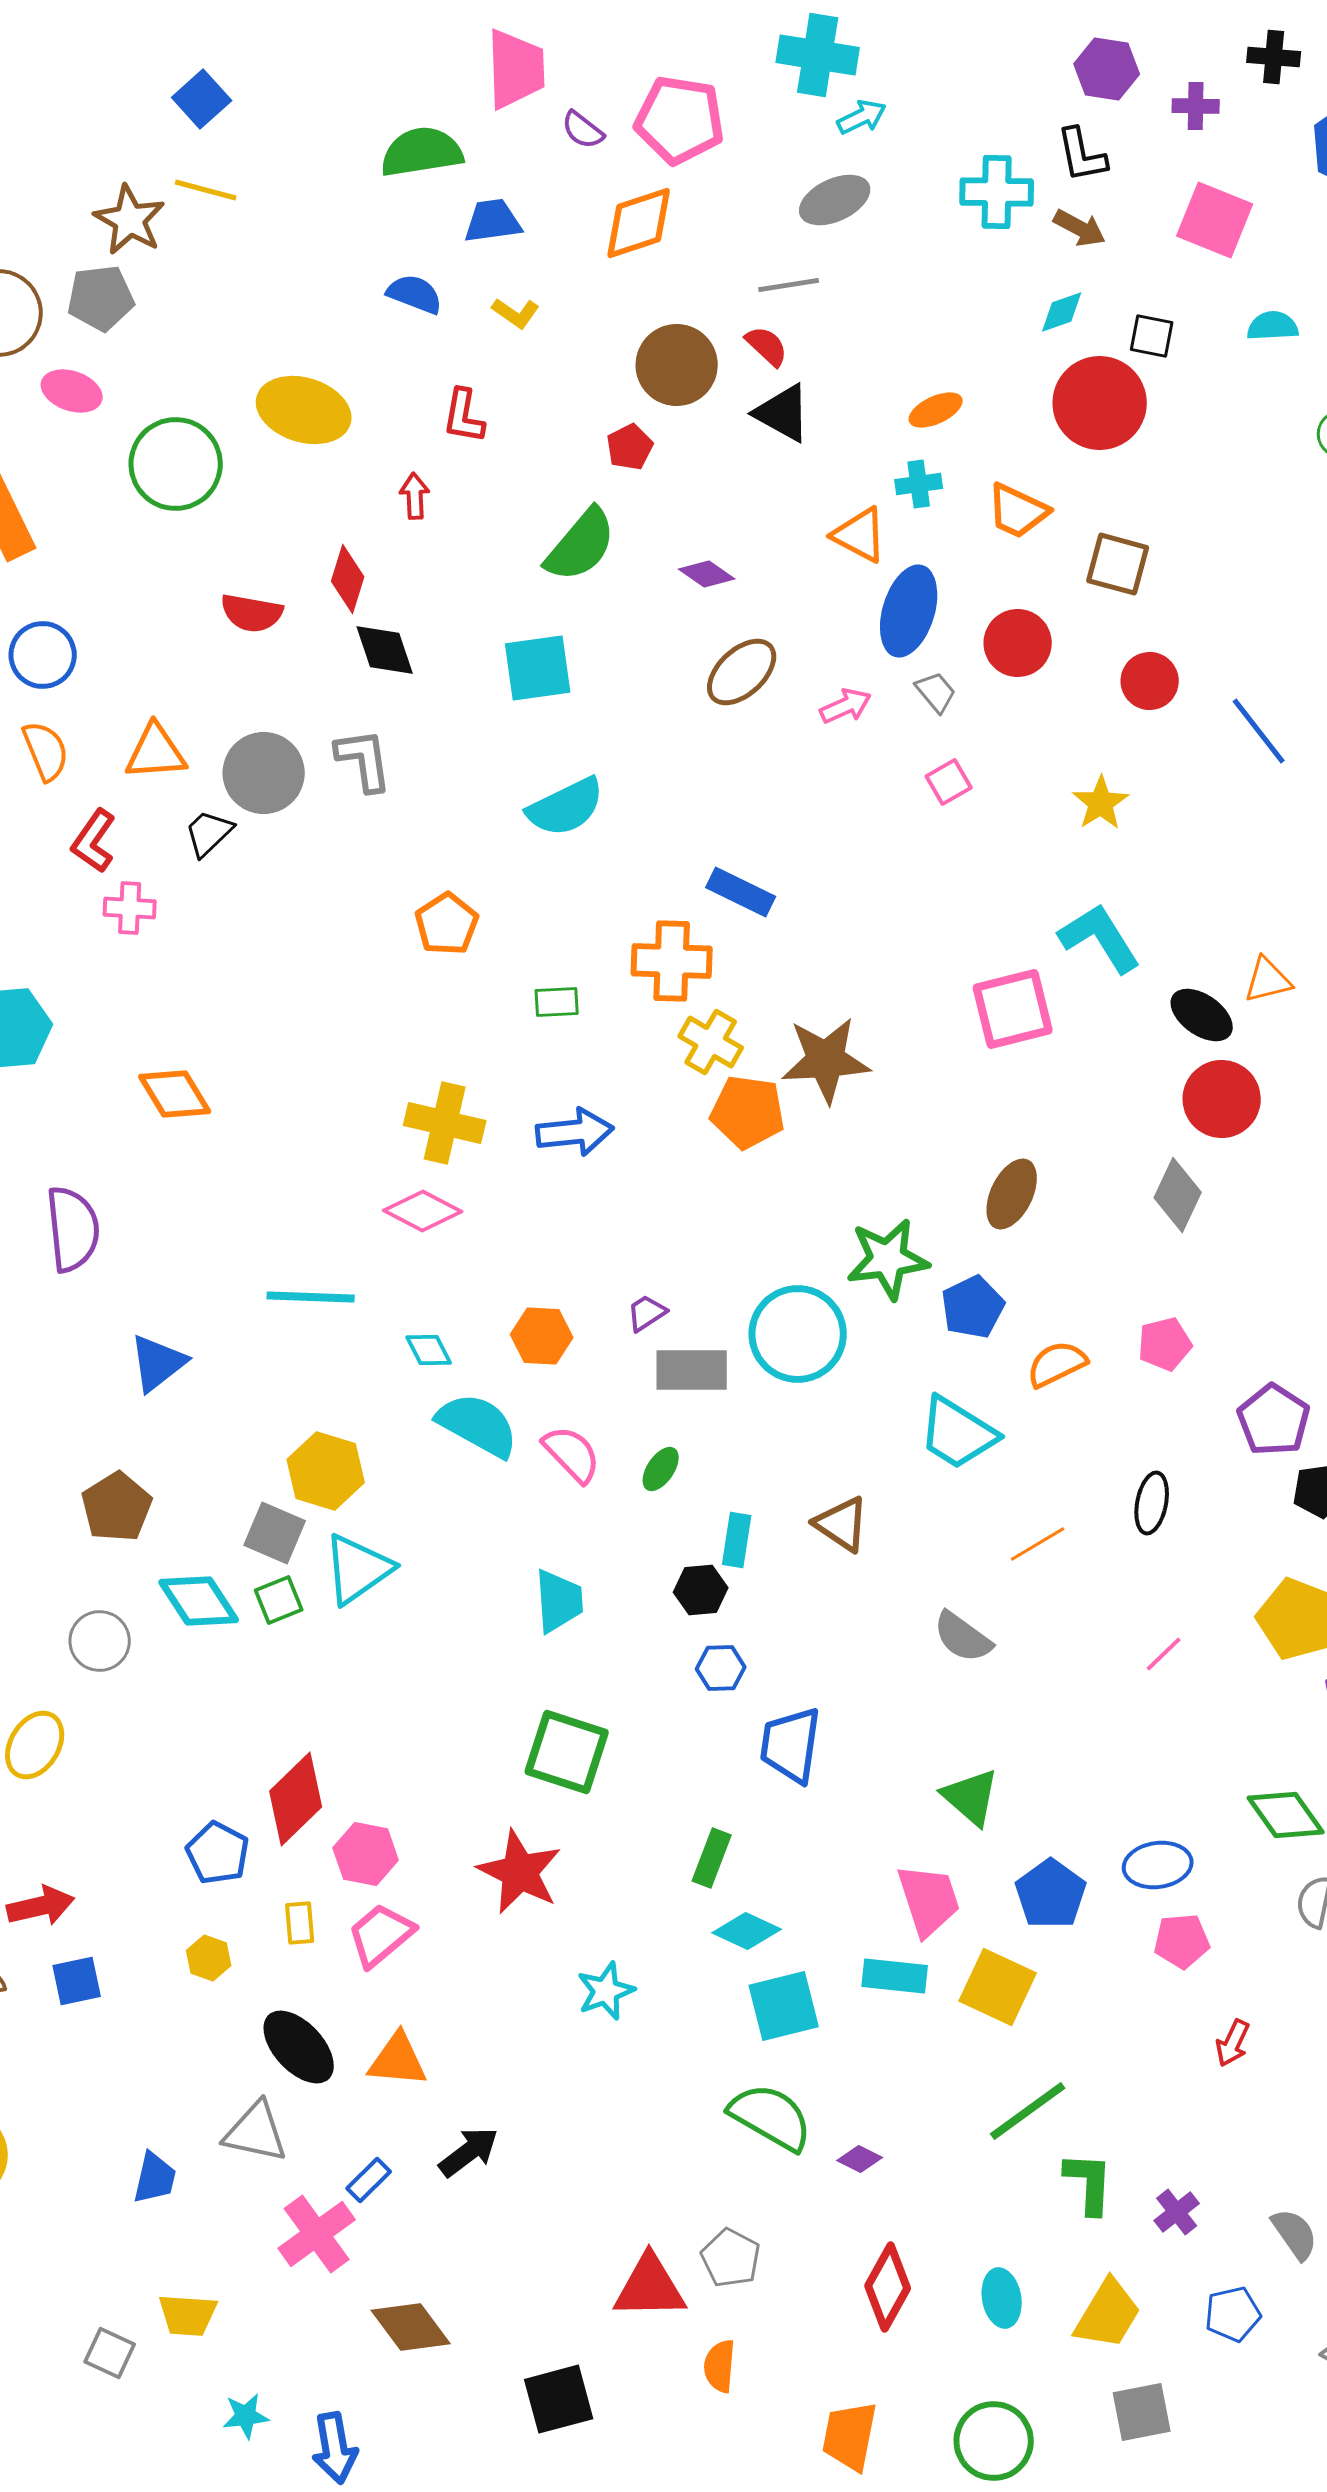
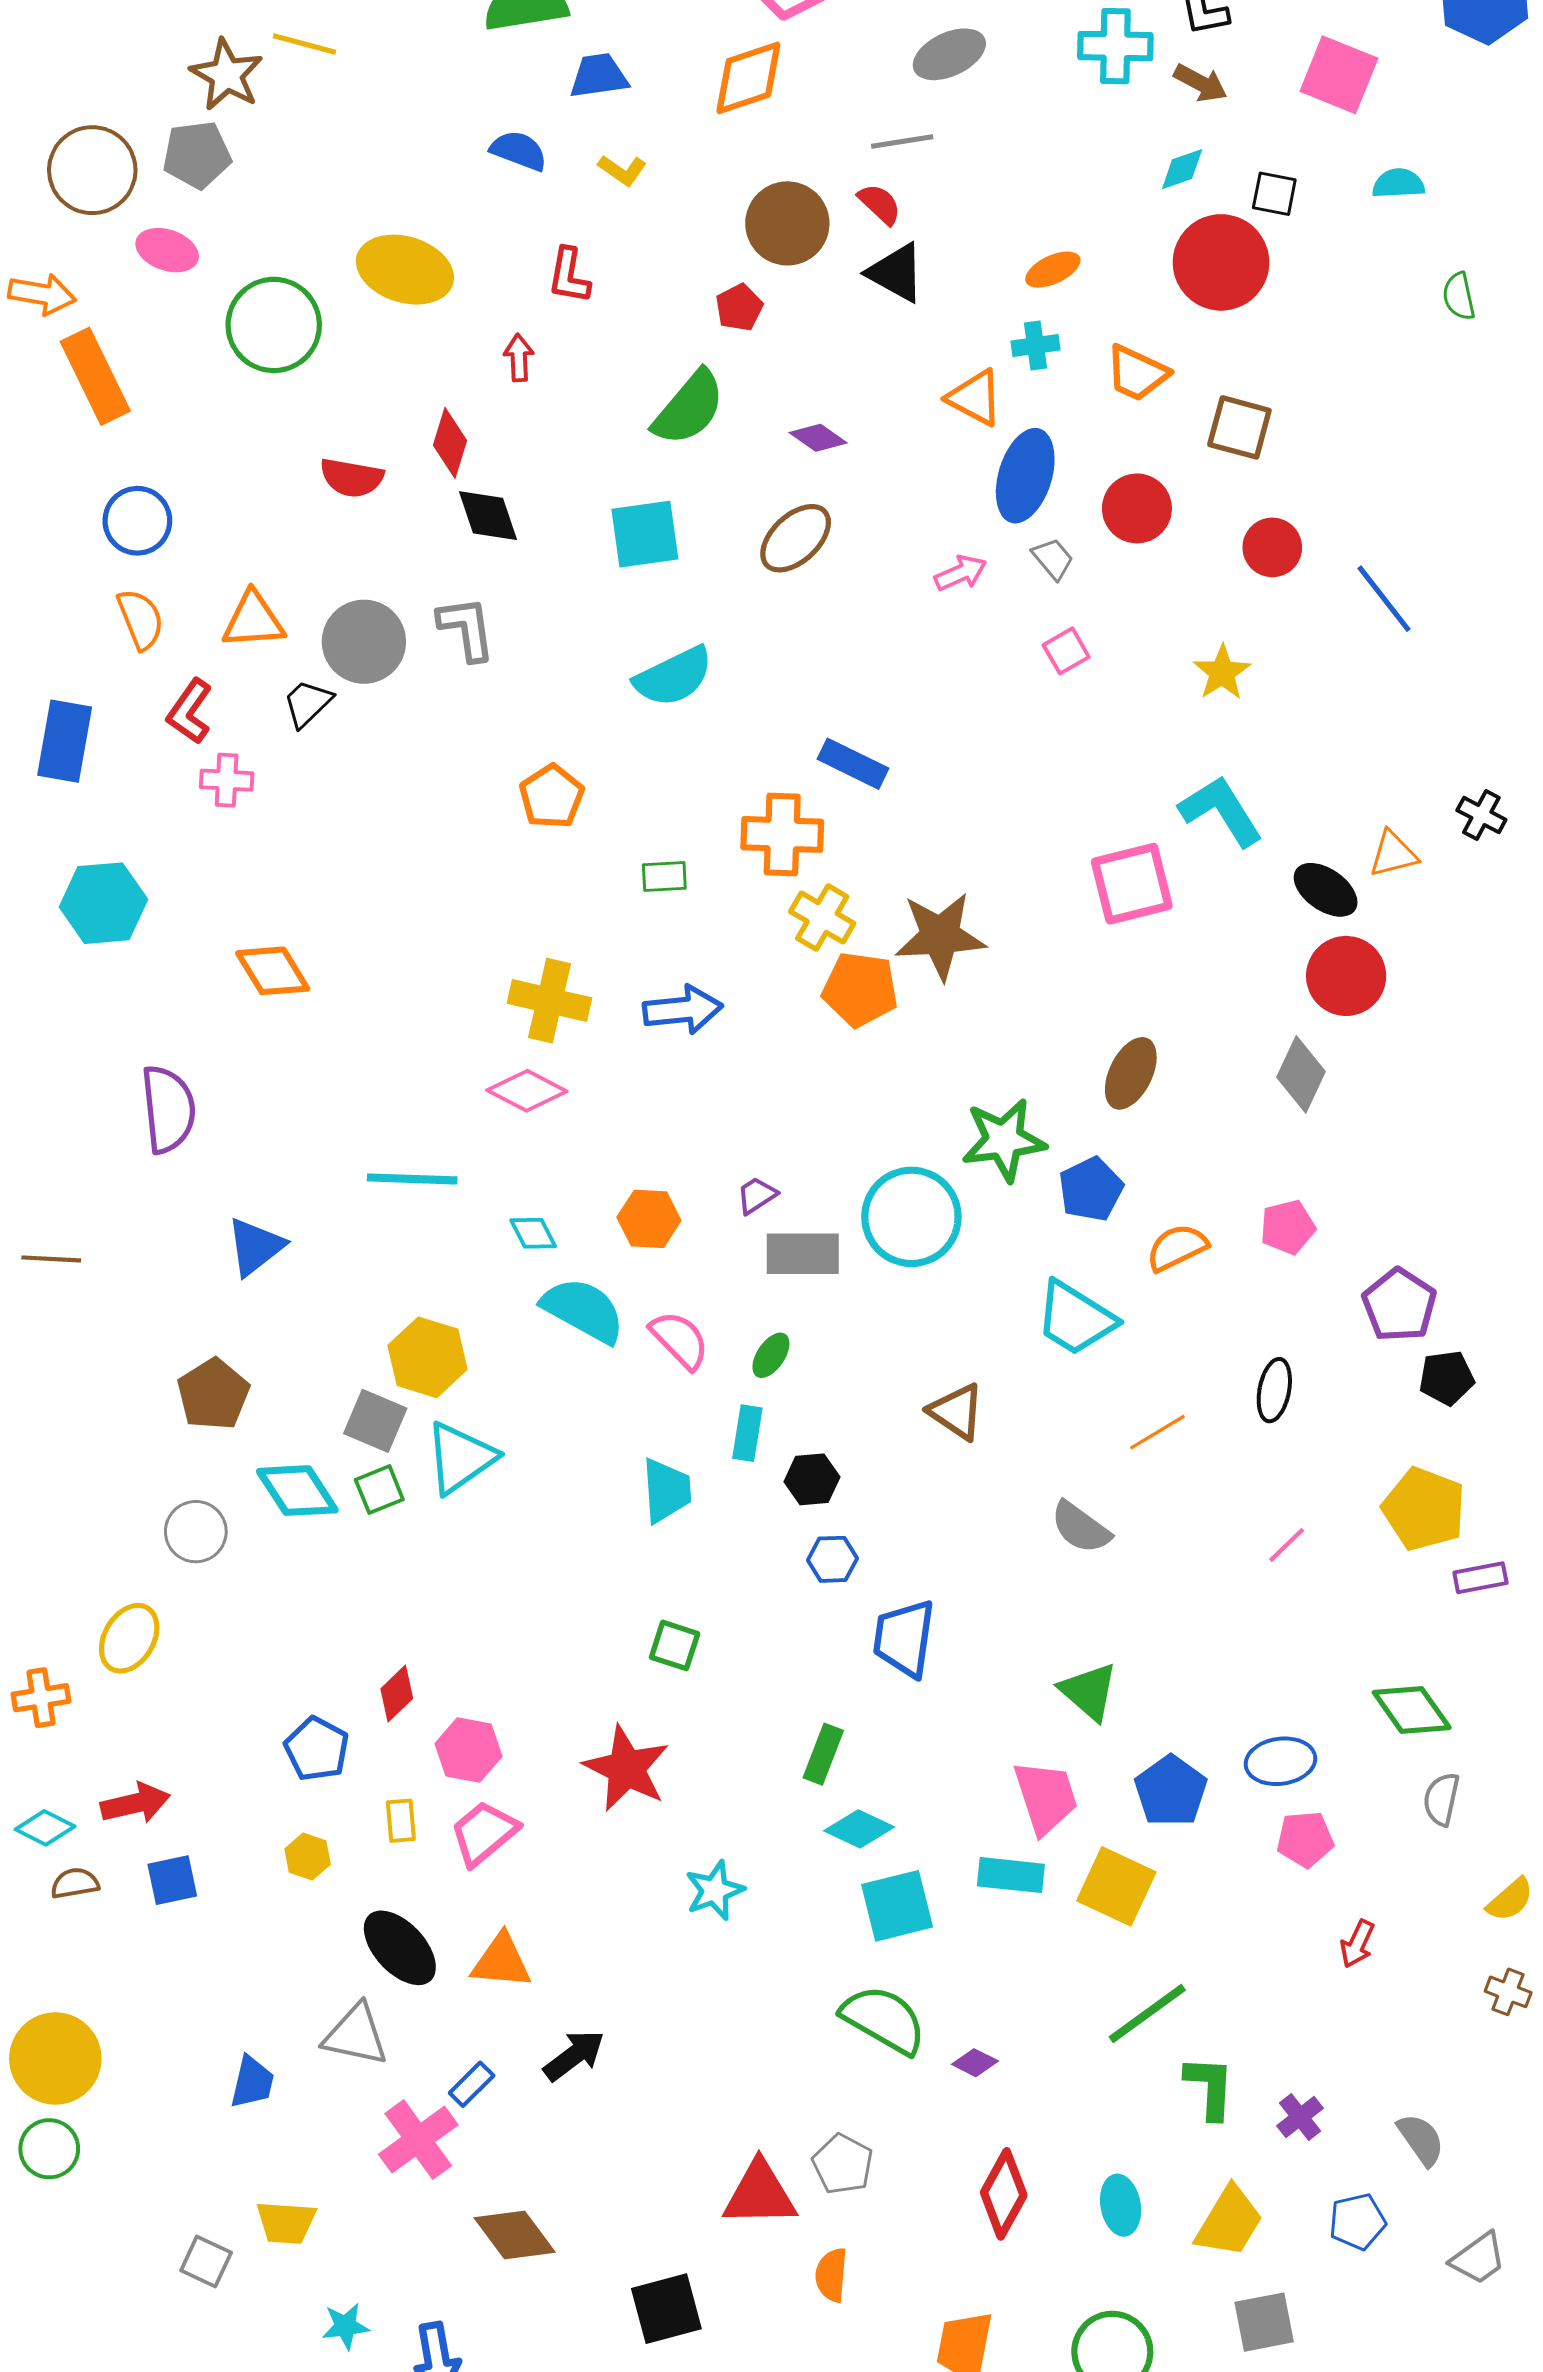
brown ellipse: (742, 672) -> (796, 538), moved
cyan rectangle: (737, 1540) -> (747, 1433), moved
green square: (567, 1752) -> (675, 1645), size x0.6
red diamond: (296, 1799) -> (397, 1694), size x0.6

